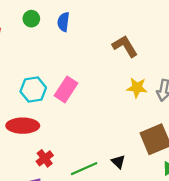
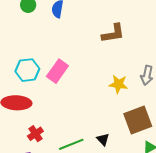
brown L-shape: (125, 46) -> (113, 33), turned 110
yellow star: (137, 88) -> (118, 84), moved

